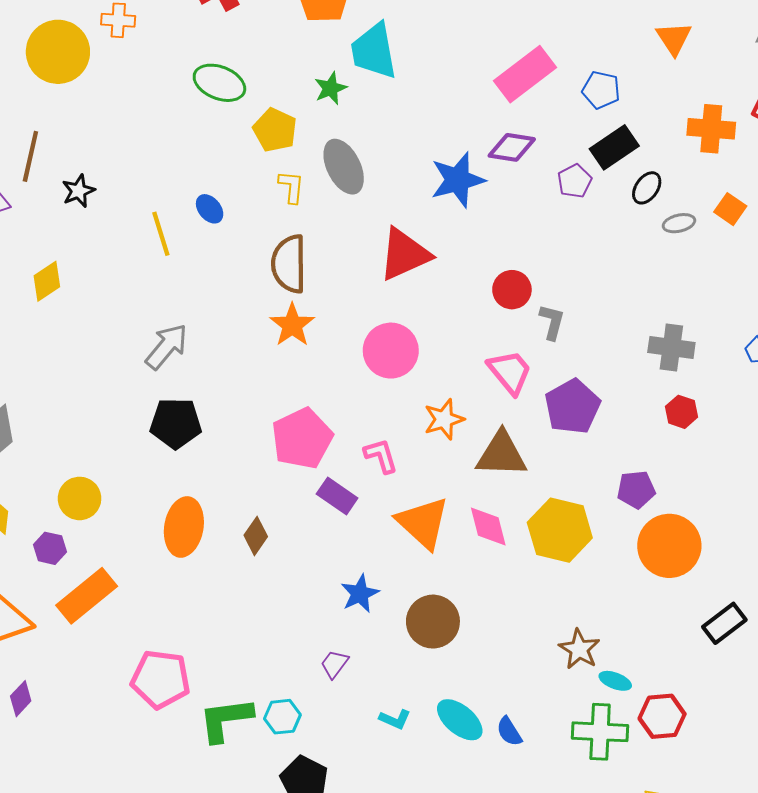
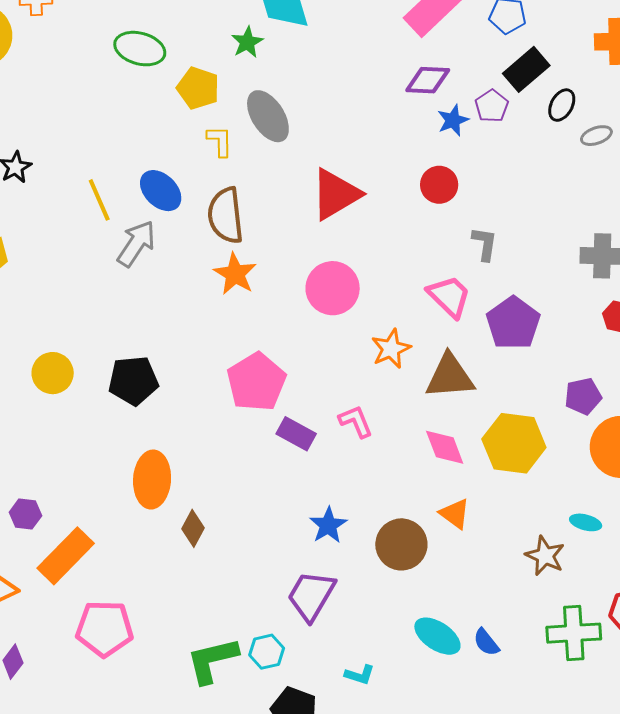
blue star: (458, 180) -> (453, 120), moved, size x0.6
blue ellipse: (210, 209) -> (161, 191), moved, size x1.5
red circle: (512, 290) -> (439, 185), moved
gray arrow: (167, 347) -> (136, 244), moved
pink L-shape: (381, 456) -> (356, 421), moved
yellow circle: (80, 498) -> (53, 373), moved
orange triangle: (423, 523) -> (455, 514), moved, size x0.6
brown diamond: (256, 536) -> (193, 528), moved
purple trapezoid: (334, 664) -> (311, 596), size x1.8
pink pentagon: (161, 679) -> (104, 629), moved
cyan ellipse: (615, 681) -> (586, 522), moved
cyan L-shape: (395, 719) -> (360, 675), moved

